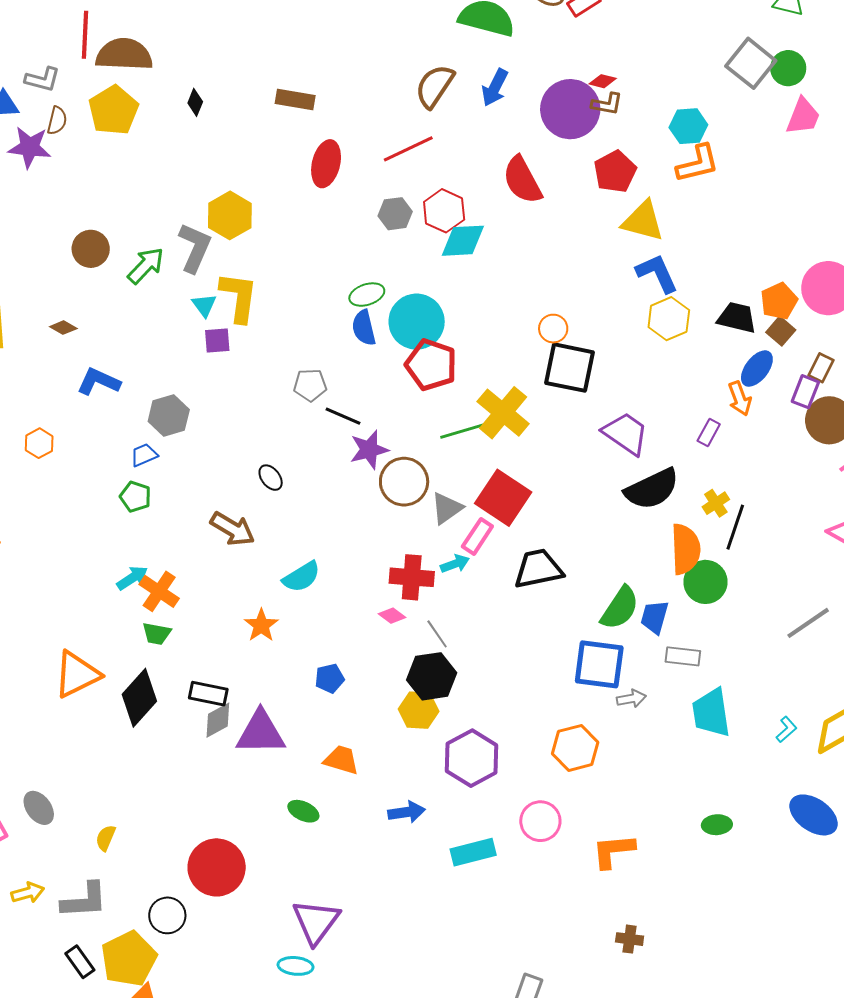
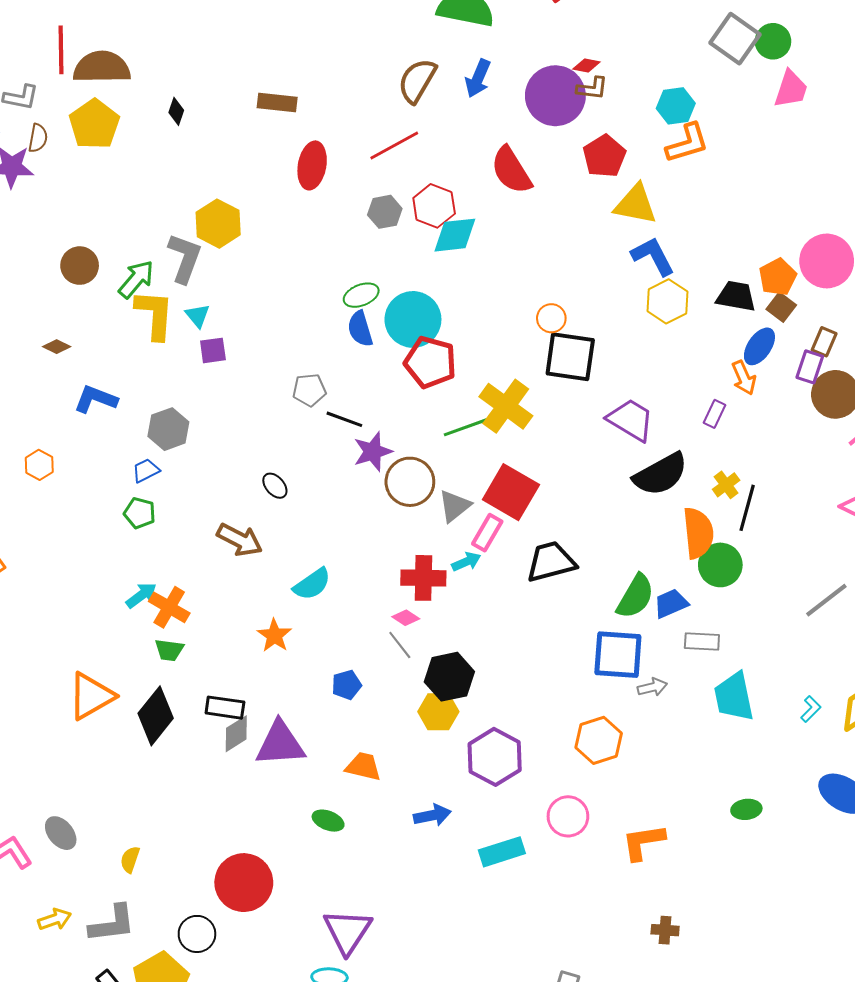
yellow L-shape: (239, 297) -> (155, 315), moved
blue trapezoid: (654, 617) -> (671, 603), turned 54
gray line: (437, 634) -> (400, 645), moved

